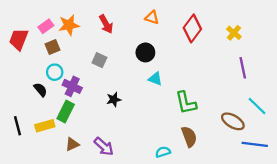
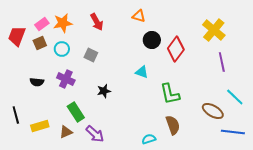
red diamond: (192, 28) -> (176, 49), moved
yellow cross: (234, 33) -> (214, 30), size x1.6
brown square: (52, 47) -> (40, 43), moved
black circle: (145, 52) -> (152, 40), moved
cyan circle: (55, 72) -> (62, 49), moved
black semicircle: (40, 90) -> (37, 82), turned 136
green rectangle: (66, 112) -> (76, 112), moved, turned -60
yellow rectangle: (45, 126) -> (40, 126), moved

